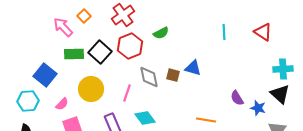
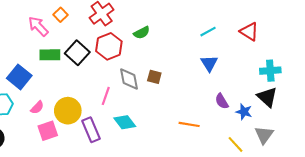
cyan line: (224, 32) -> (208, 32), turned 63
blue triangle: (193, 68) -> (209, 63), moved, turned 42
yellow circle: (91, 89) -> (68, 111), moved

